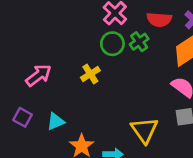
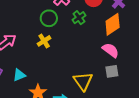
green circle: (112, 44) -> (49, 18), moved

